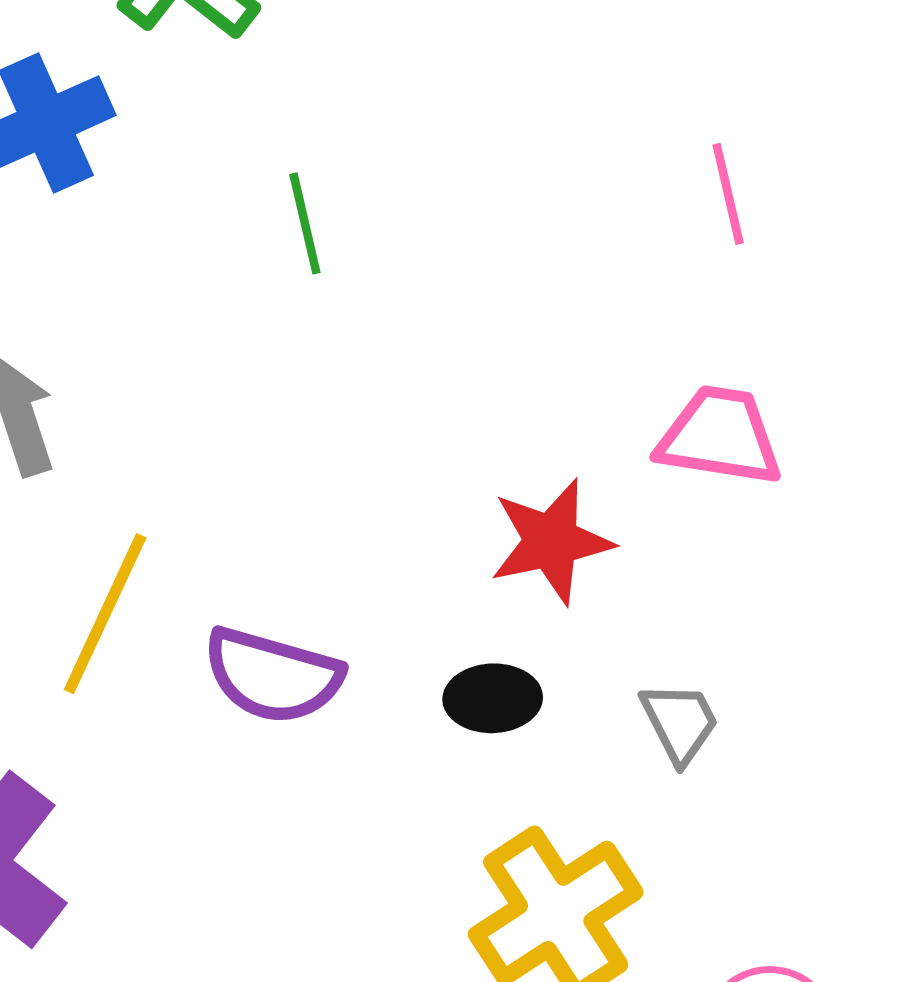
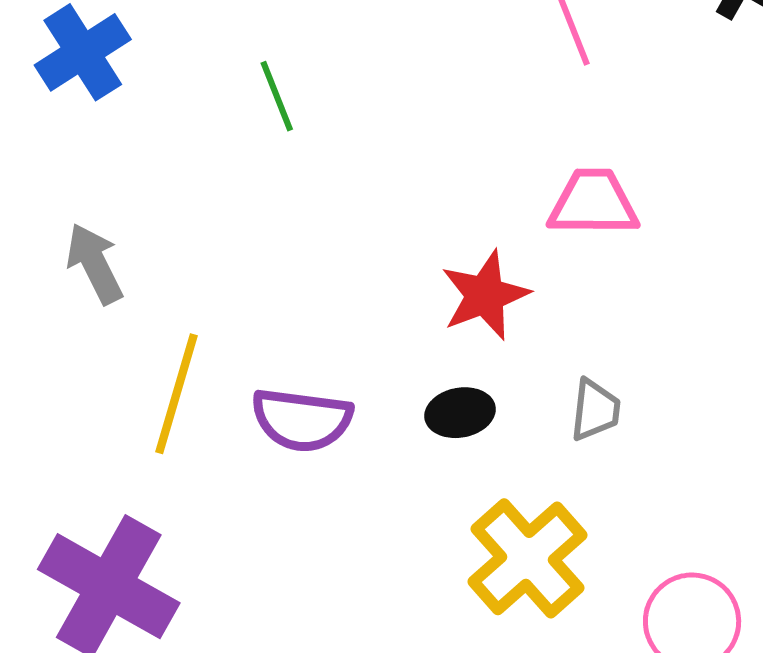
gray trapezoid: (680, 722) -> (595, 410), turned 42

